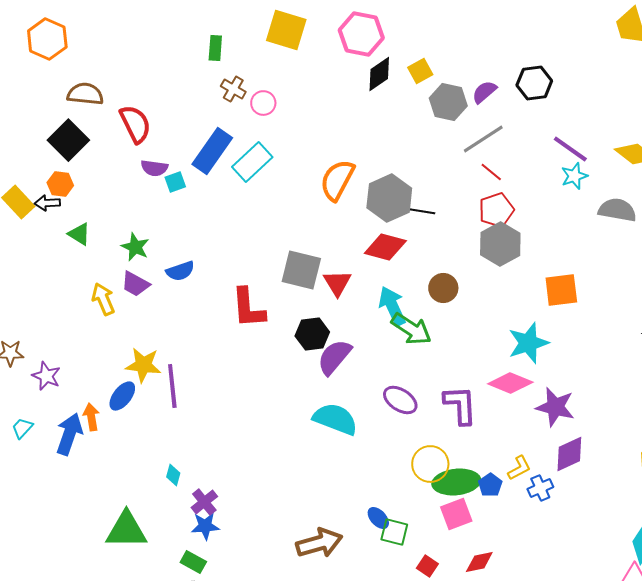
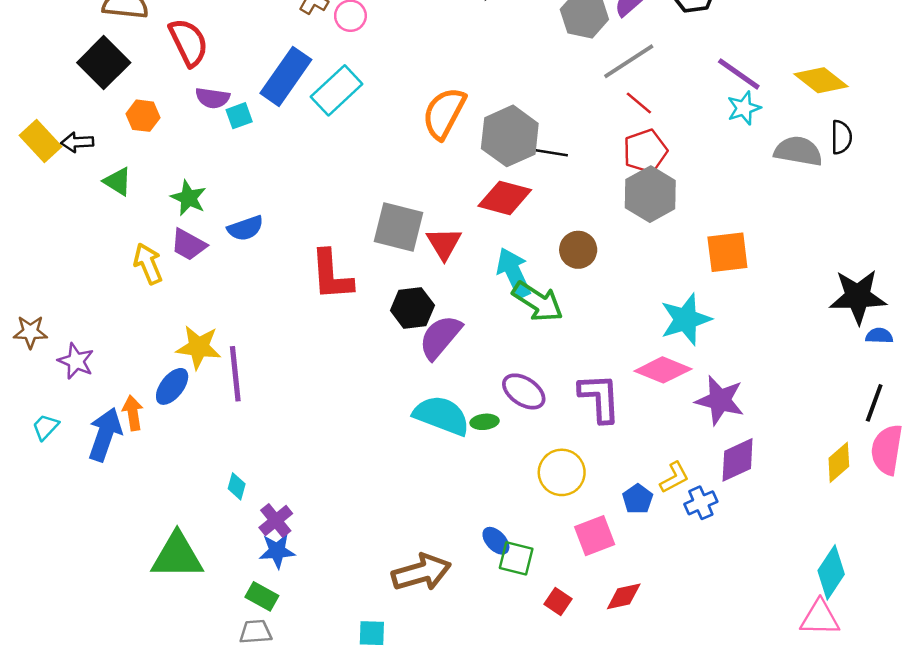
orange hexagon: (60, 184) -> (143, 116), moved
green ellipse: (456, 482) -> (485, 422), moved, size x0.5

